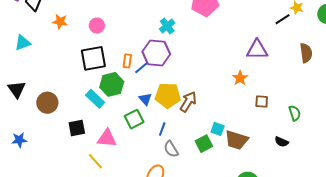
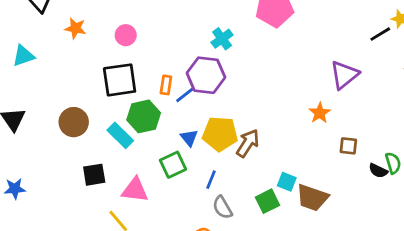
purple triangle: (257, 50) -> (344, 75), turned -40
brown circle: (47, 103) -> (74, 122), moved
black semicircle: (282, 142) -> (378, 171), moved

